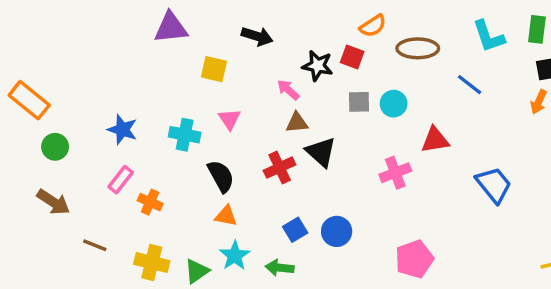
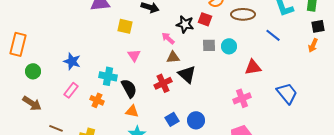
orange rectangle: (29, 100) -> (18, 44), turned 65
cyan cross: (185, 135) -> (108, 76), moved
pink cross: (395, 173) -> (242, 98), moved
orange cross: (150, 202) -> (97, 100), moved

